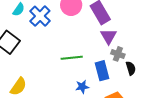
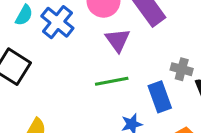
purple triangle: (109, 36) -> (118, 40), moved

